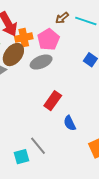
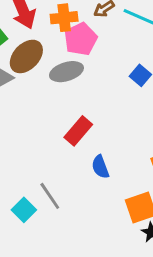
orange cross: (24, 38) -> (64, 18), moved
cyan square: (22, 157) -> (24, 210), turned -35

